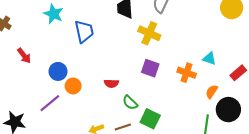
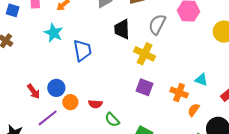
red arrow: (24, 56) -> (34, 91), moved
red semicircle: (111, 83) -> (95, 104), moved
orange semicircle: (212, 92) -> (194, 110), moved
green semicircle: (130, 103) -> (112, 120), moved

